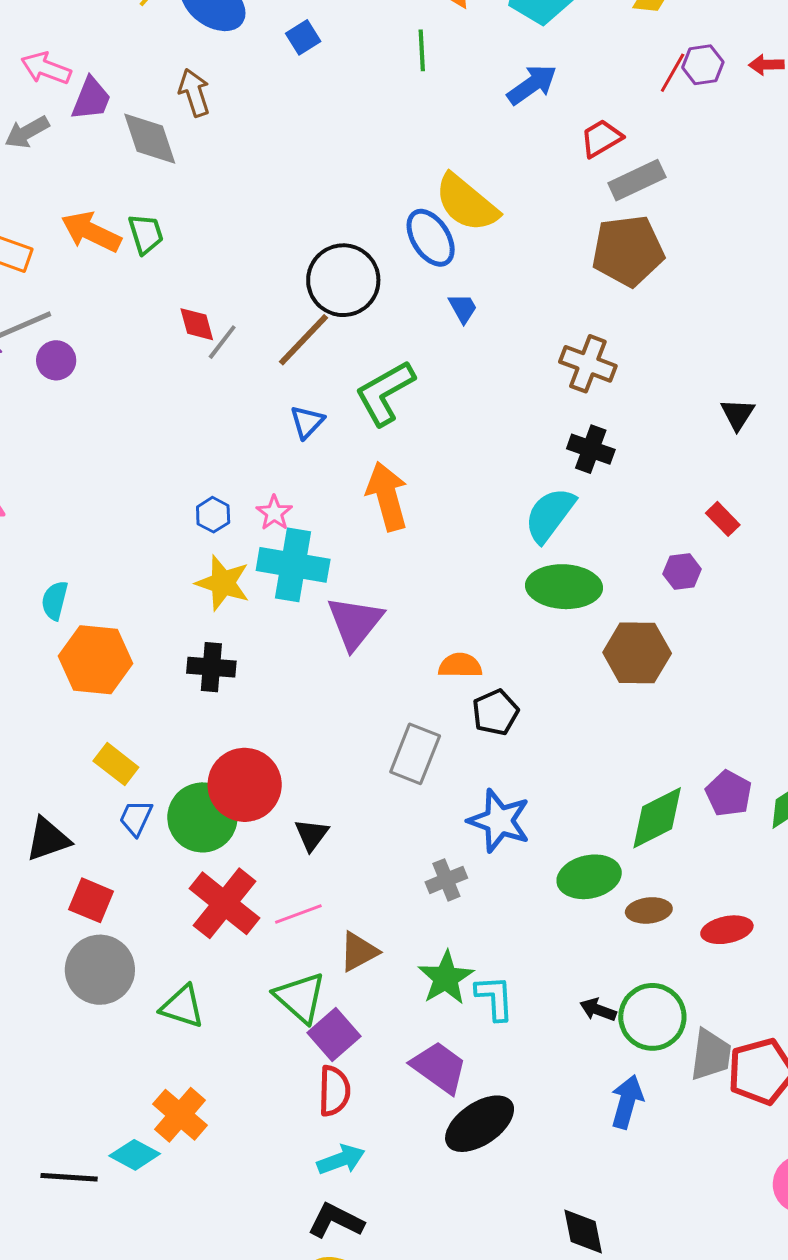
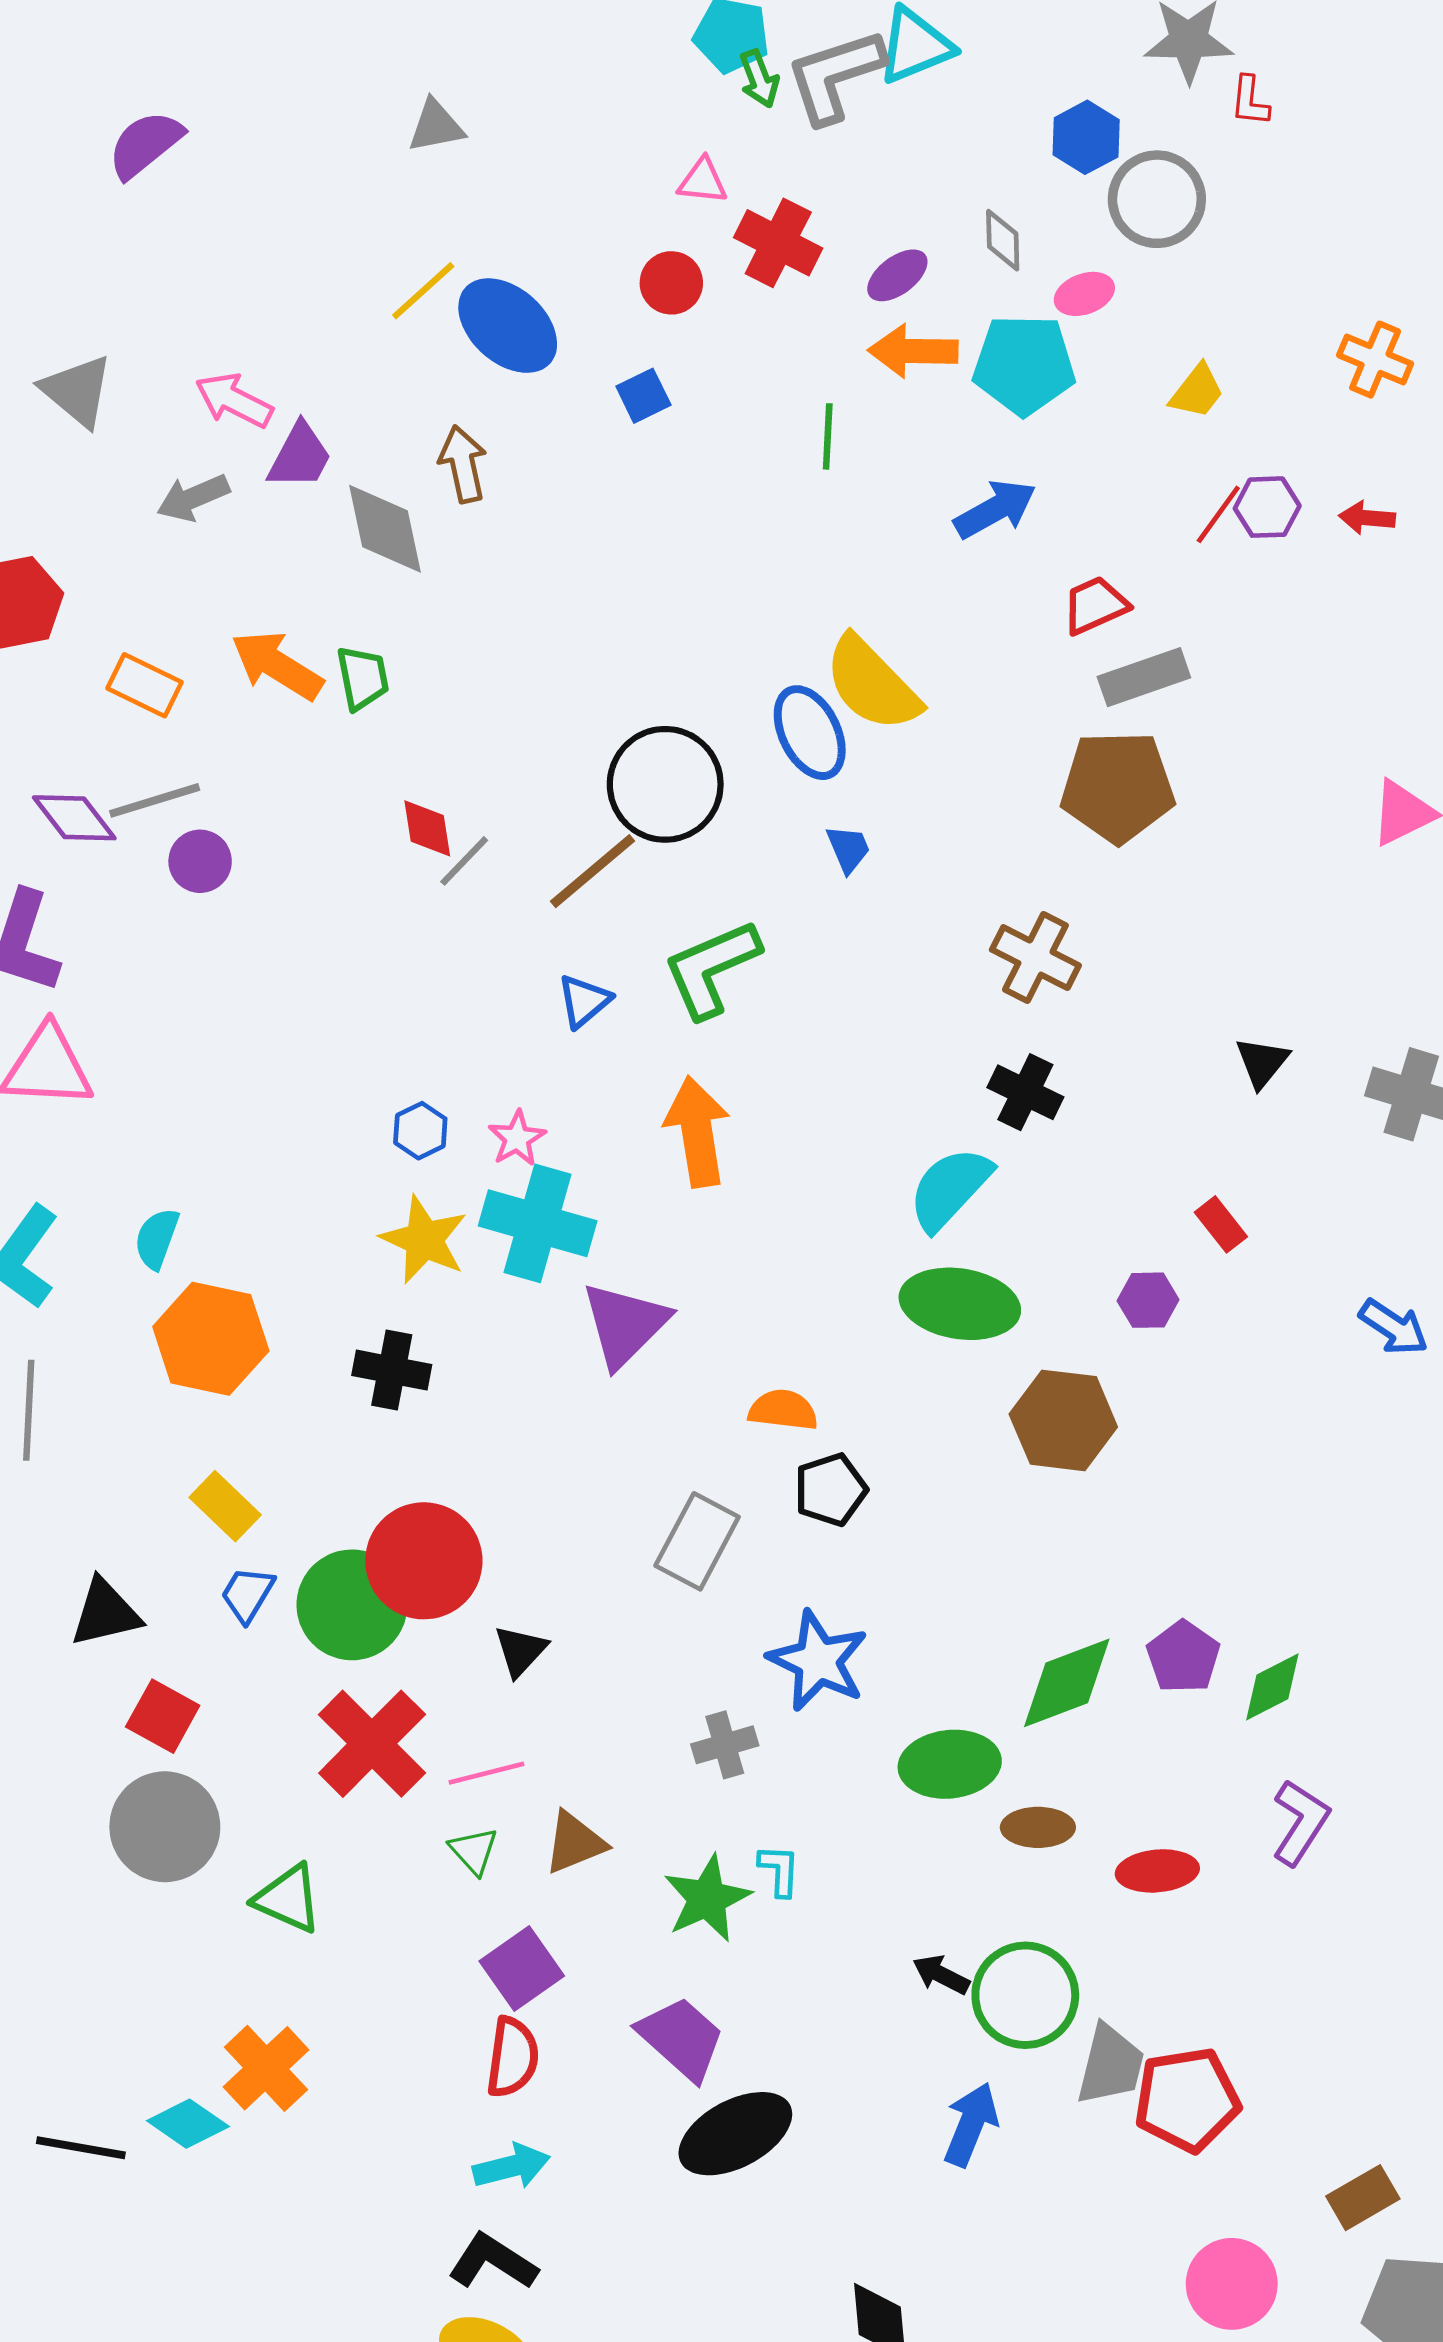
green triangle: (300, 998) -> (474, 1851), moved, size x0.6
cyan L-shape: (495, 998) -> (779, 1870), moved, size x0.7

